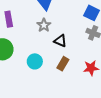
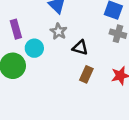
cyan circle: (35, 61) -> (34, 48), moved

